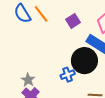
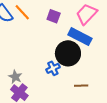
purple square: (73, 21) -> (54, 16), turned -32

